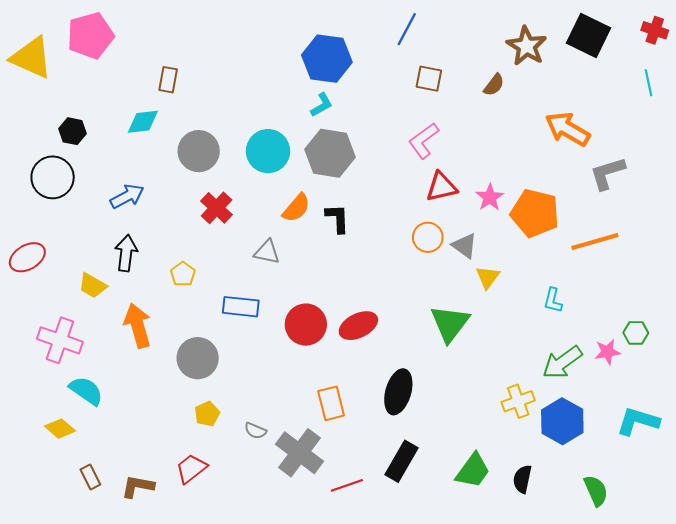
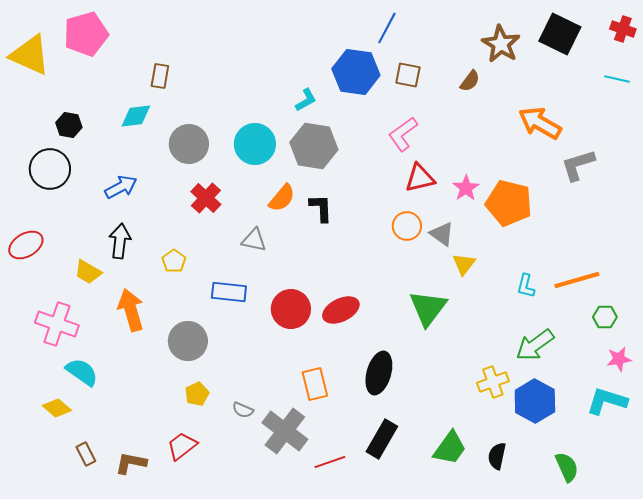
blue hexagon: (327, 59) -> (356, 72), moved
cyan line: (648, 83) -> (617, 79), turned -65
orange line: (595, 242) -> (577, 280), moved
pink star: (607, 352) -> (619, 359), moved

